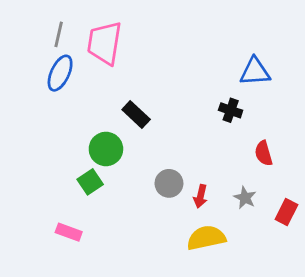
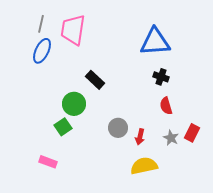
blue triangle: (255, 72) -> (155, 42), moved, size x1.4
red semicircle: (264, 153) -> (166, 106), moved
red rectangle: (286, 212) -> (192, 133), moved

